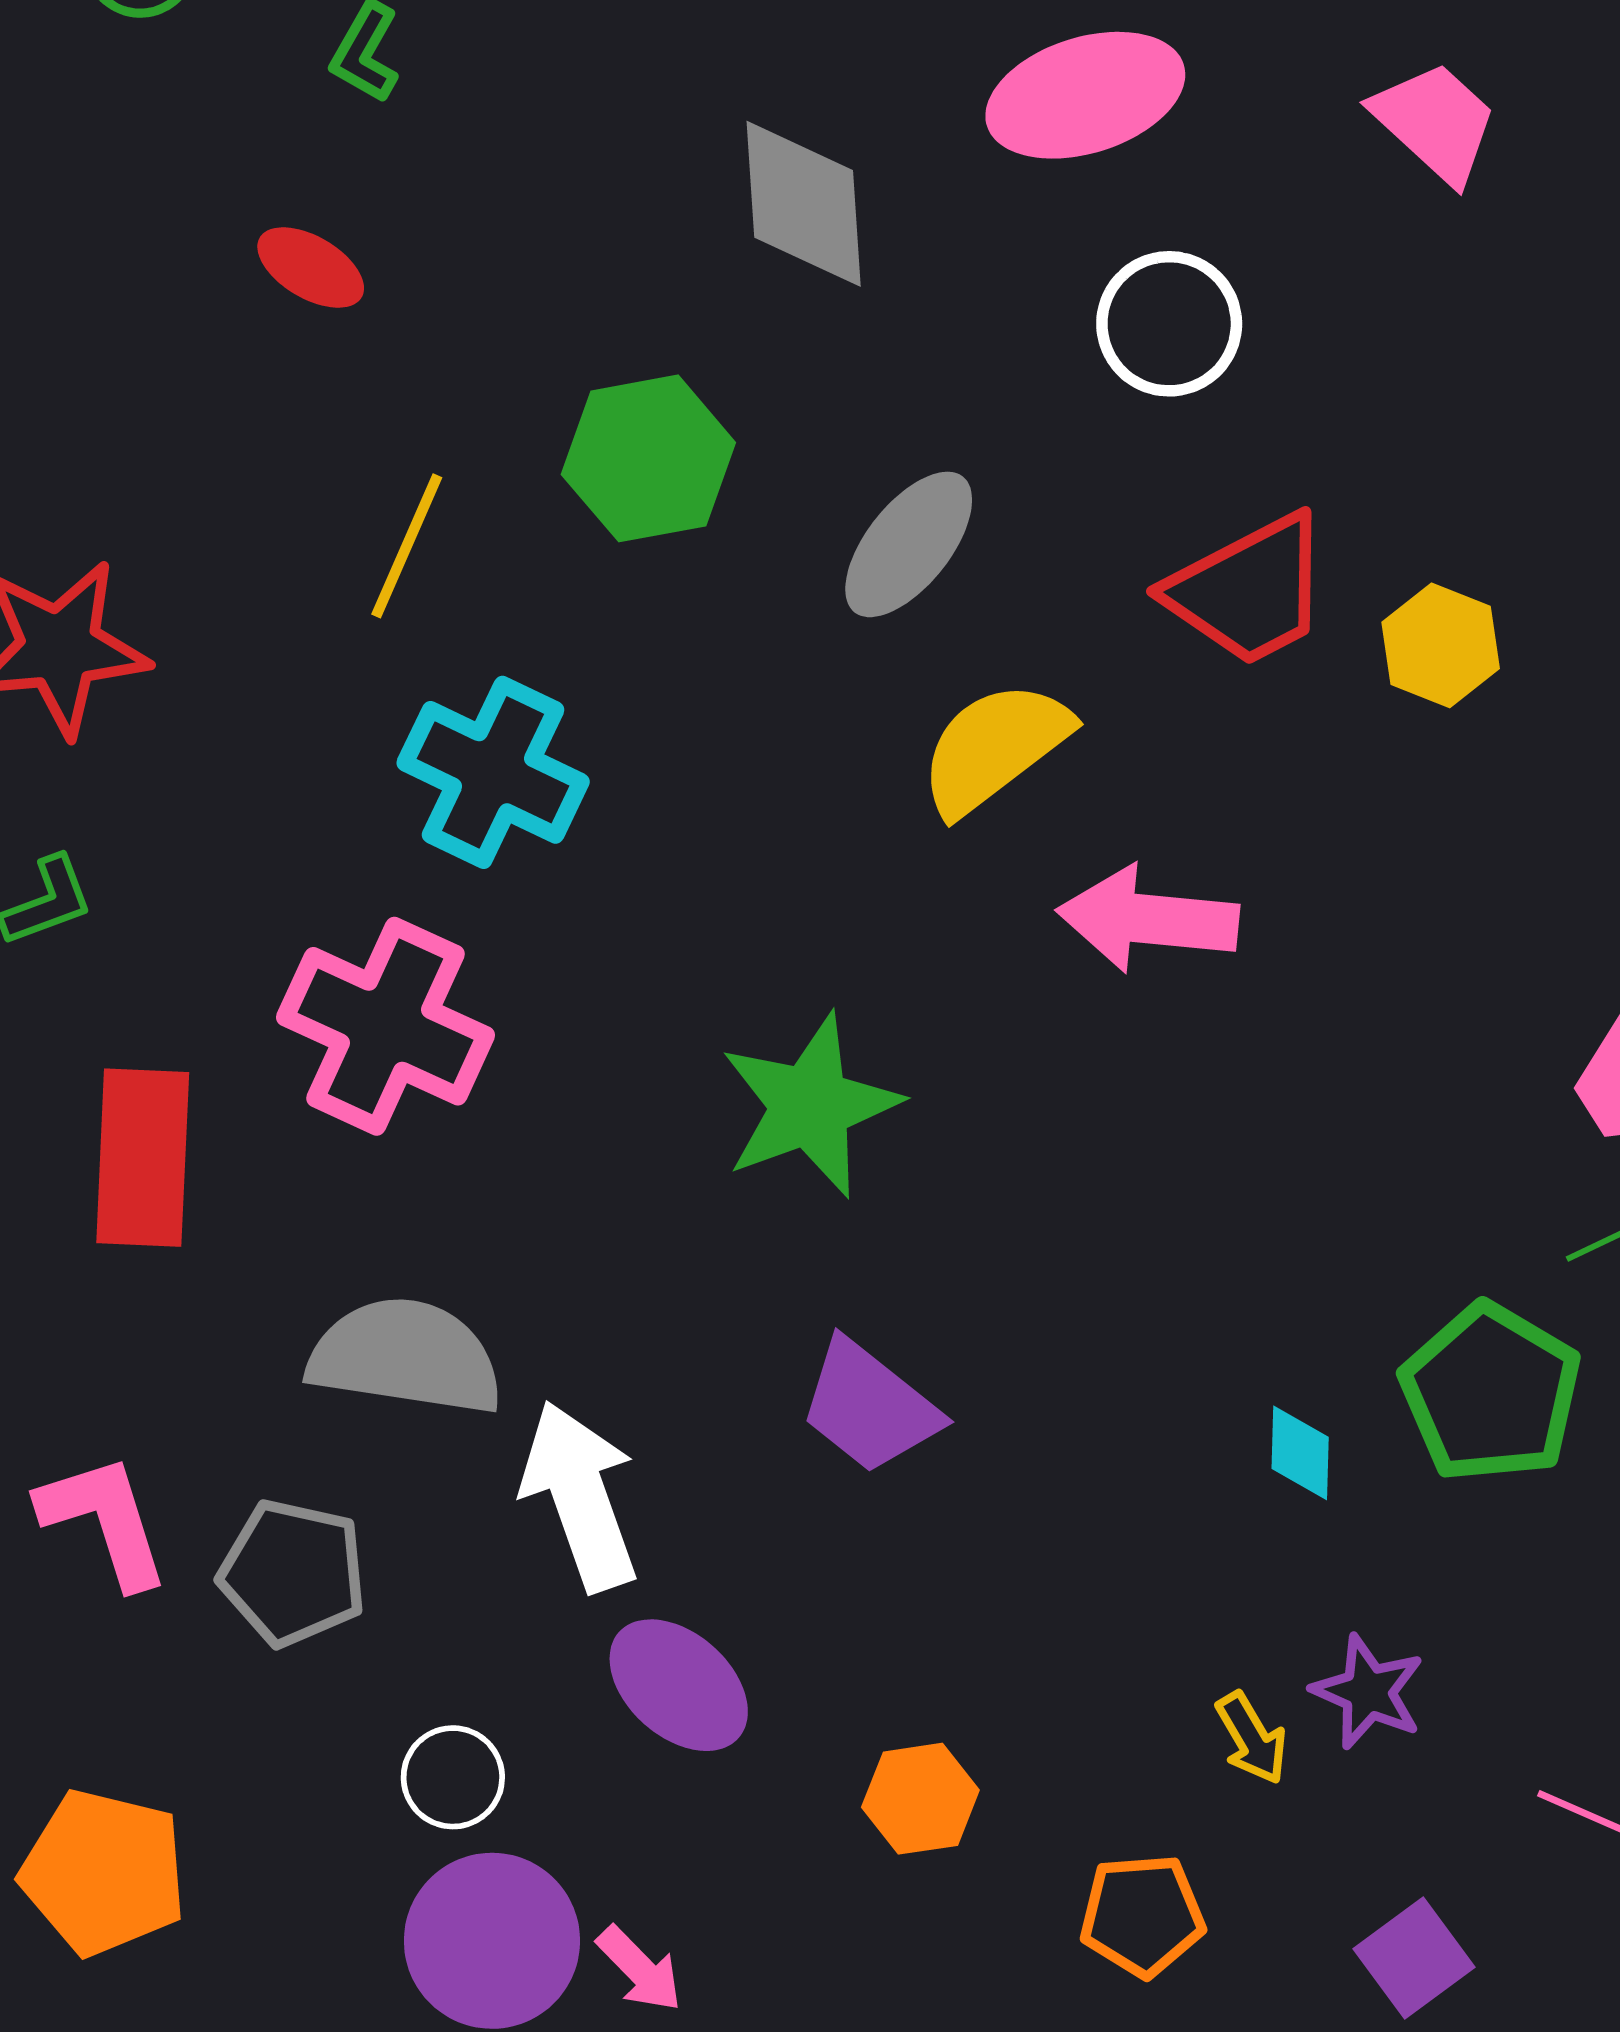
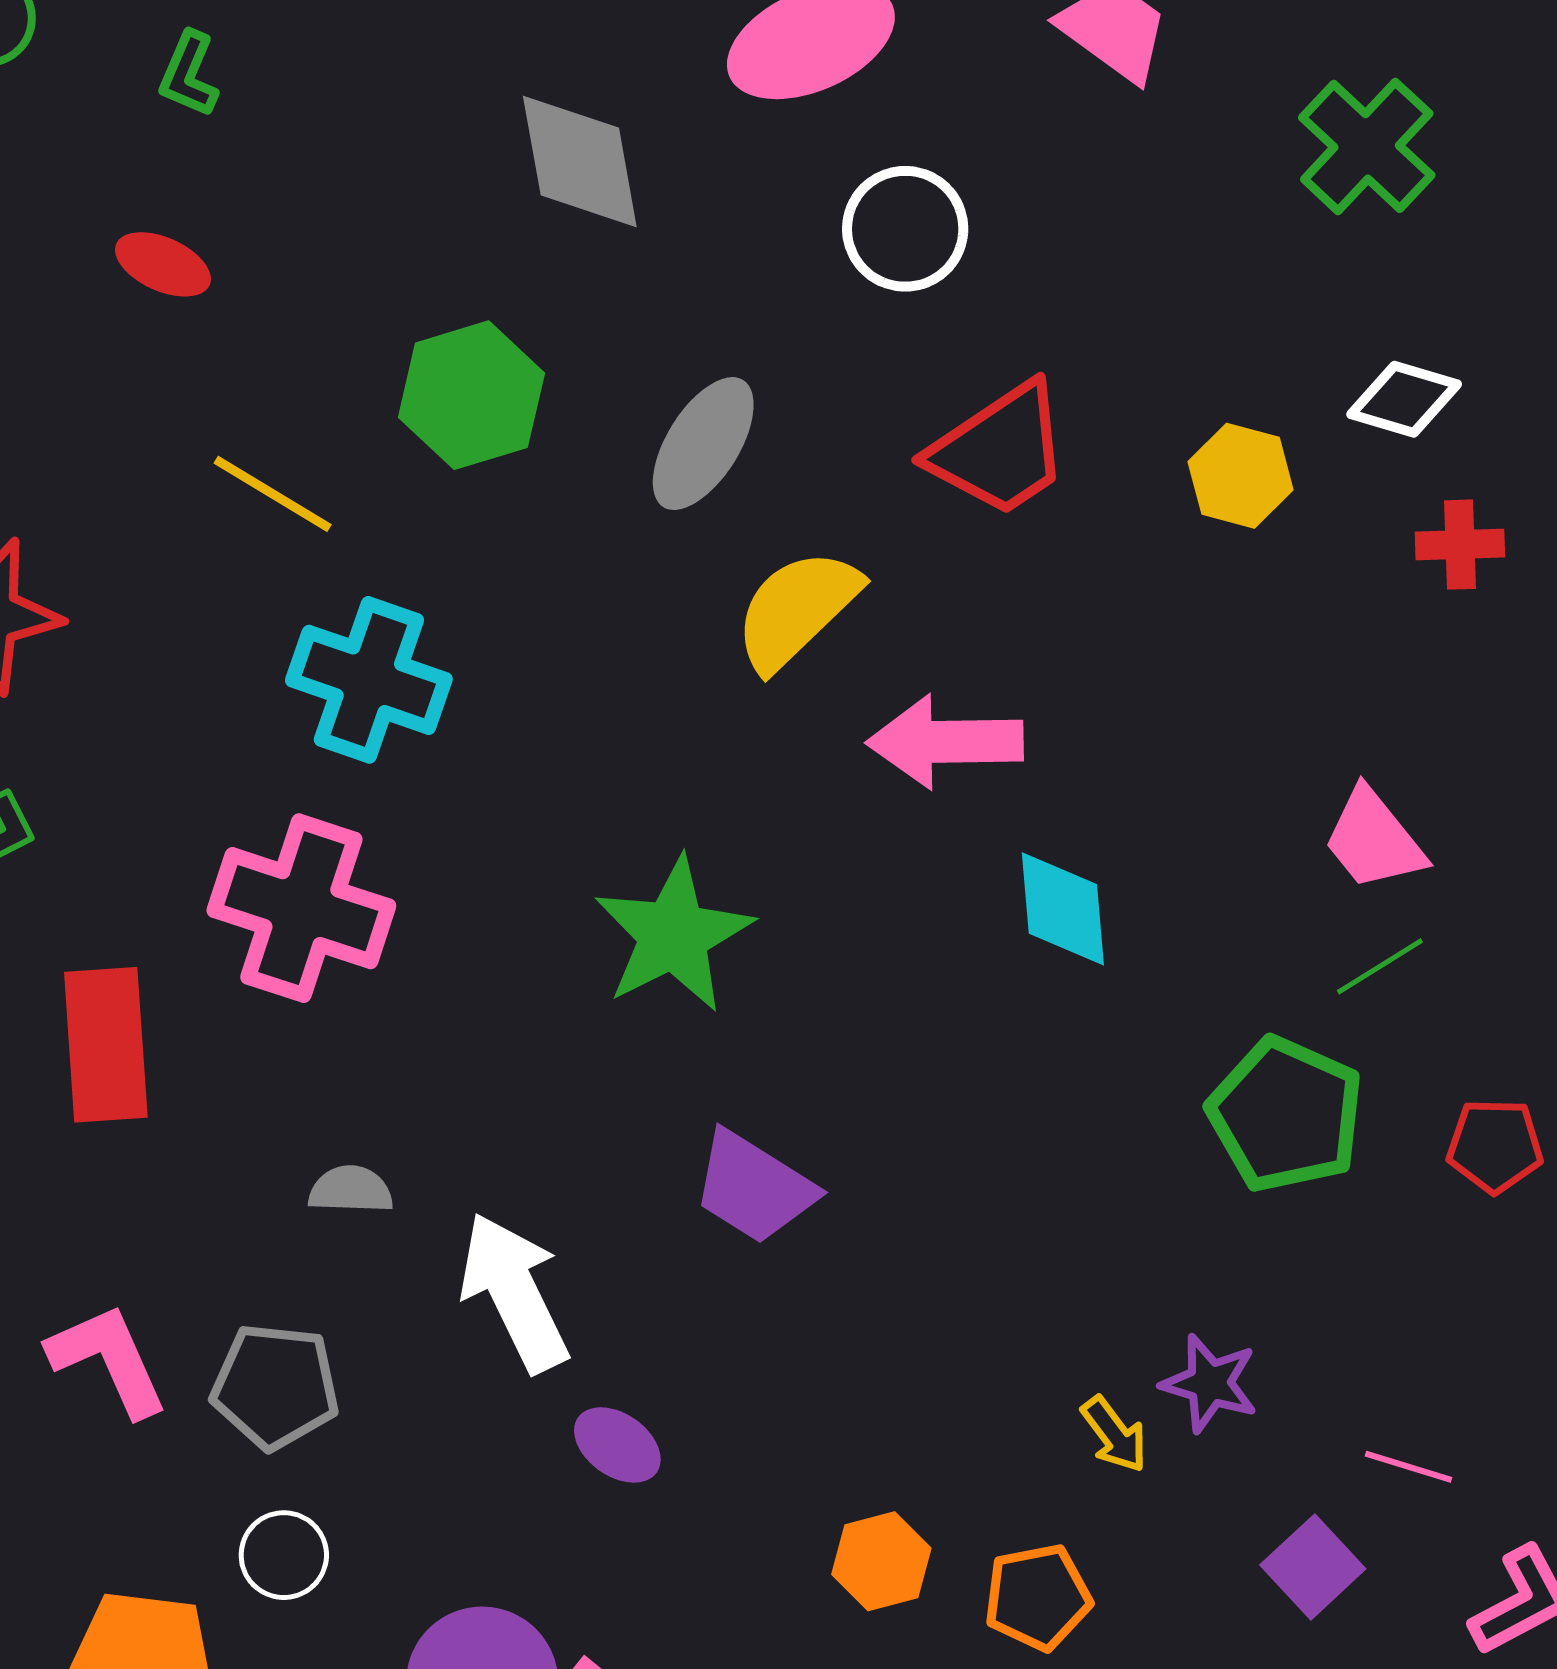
yellow line: (407, 546) -> (273, 494), turned -76
yellow hexagon: (1441, 645) -> (1241, 476), moved
gray semicircle: (405, 1357) -> (351, 1190), size x0.5
cyan diamond: (1300, 1453) -> (1063, 909), moved, size x1.5
purple ellipse: (679, 1685) -> (617, 1445), size x0.7
white circle: (453, 1777) -> (284, 1555), moved
orange hexagon: (920, 1799) -> (881, 1561), moved
purple square: (1414, 1958) -> (1313, 1567), moved

